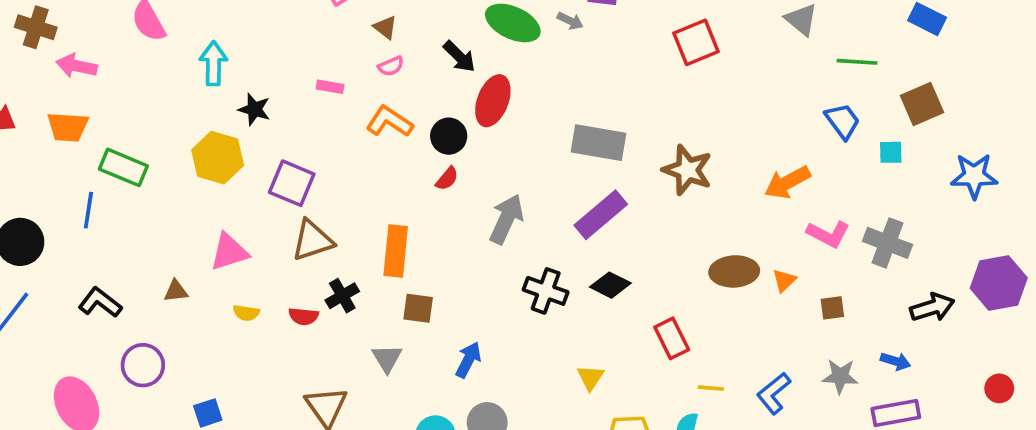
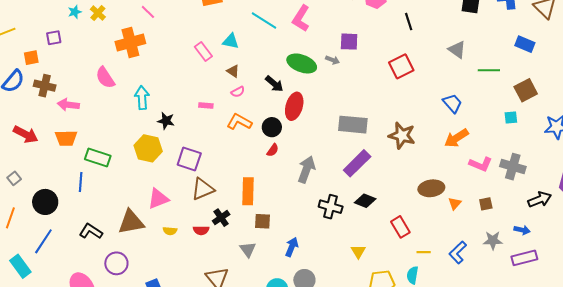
blue trapezoid: (843, 121) -> (452, 103), moved
orange triangle: (784, 280) -> (455, 203), moved
brown triangle: (176, 291) -> (131, 222), size x2.0

